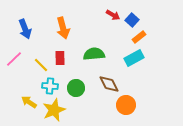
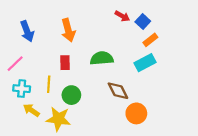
yellow line: (41, 65) -> (49, 84), moved, turned 49
cyan cross: (50, 86) -> (22, 89), moved
green circle: (76, 88) -> (71, 95), moved
yellow star: (54, 110) -> (58, 119), turned 30

